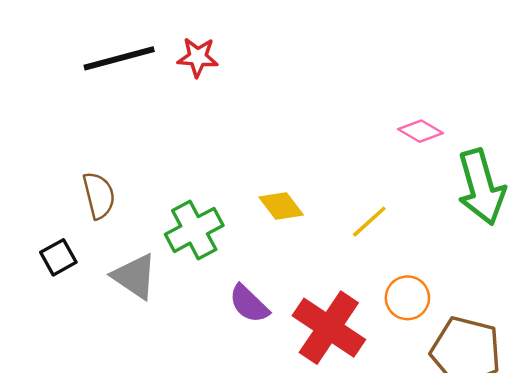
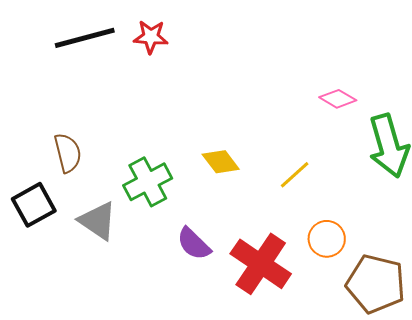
black square: (58, 257) -> (34, 205), size x1.4

